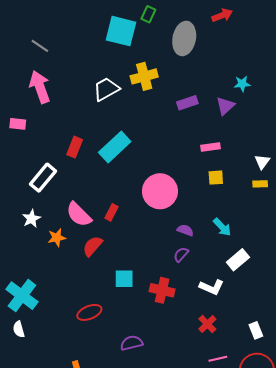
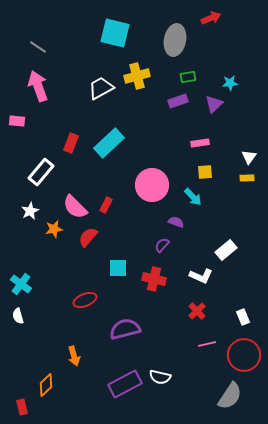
green rectangle: (148, 14) -> (188, 77), moved, turned 56
cyan arrow: (222, 227) -> (193, 197), moved
purple semicircle: (181, 254) -> (162, 245), moved
cyan cross: (22, 296) -> (21, 284), size x0.7
purple semicircle: (132, 343) -> (125, 329), size x1.4

